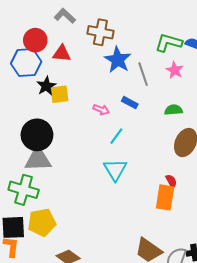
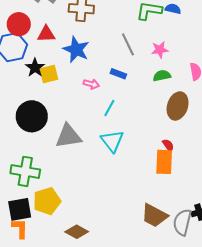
blue star: (118, 60) -> (76, 50), moved
pink star: (175, 70) -> (160, 50), moved, turned -30
gray triangle: (38, 159) -> (68, 136), moved

